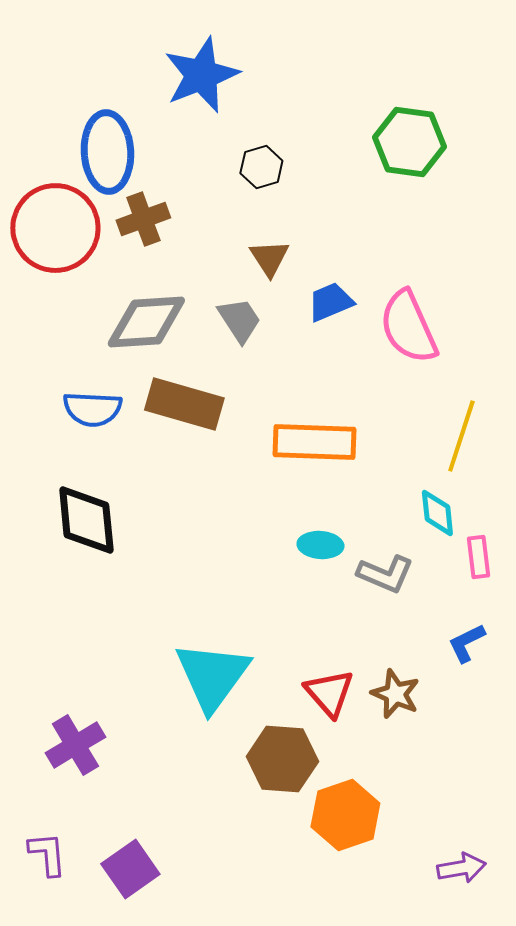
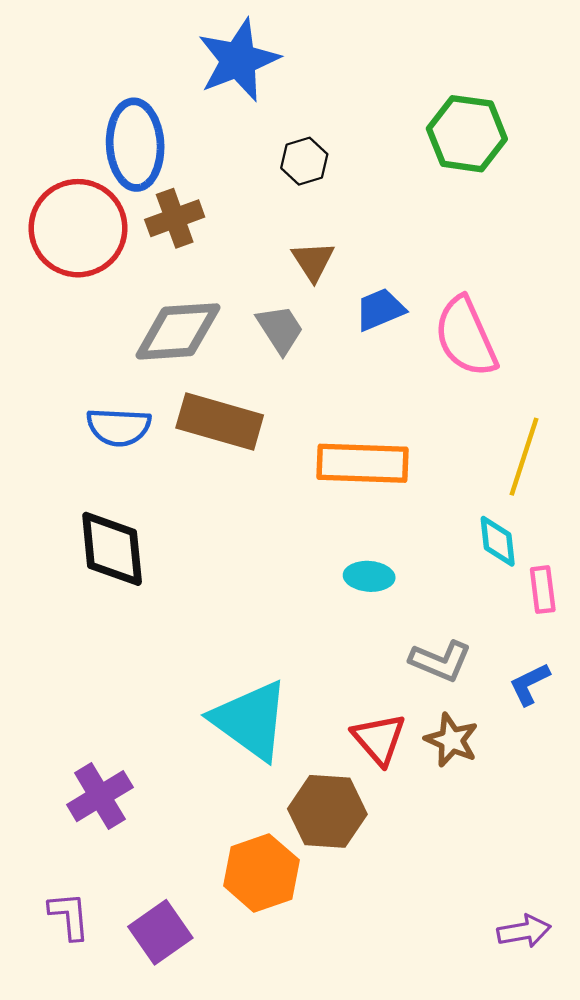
gray L-shape: (385, 574) -> (440, 661), moved
cyan triangle: (212, 676) -> (250, 720), turned -30
orange hexagon: (345, 815) -> (261, 873), moved

